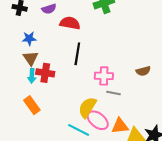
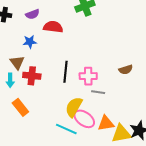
blue star: (29, 38) -> (30, 42), moved
black line: (77, 54) -> (66, 72), moved
cyan arrow: (32, 76) -> (10, 80), moved

